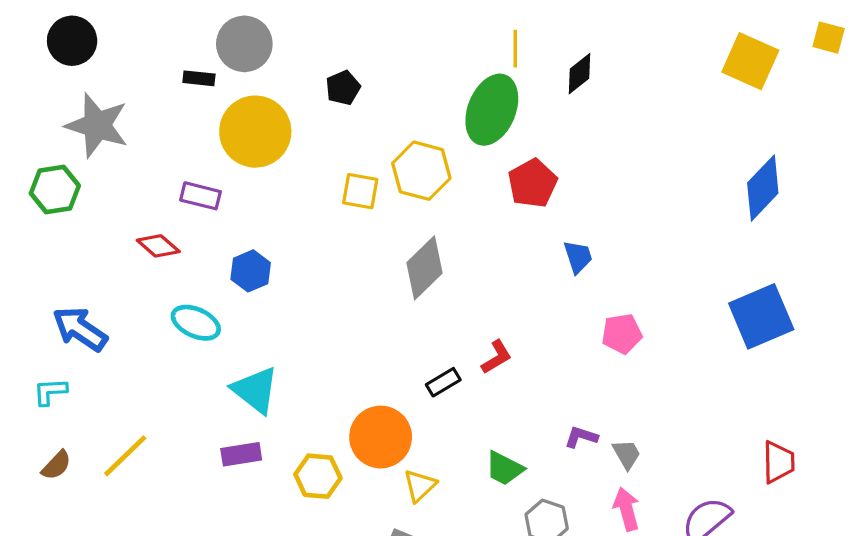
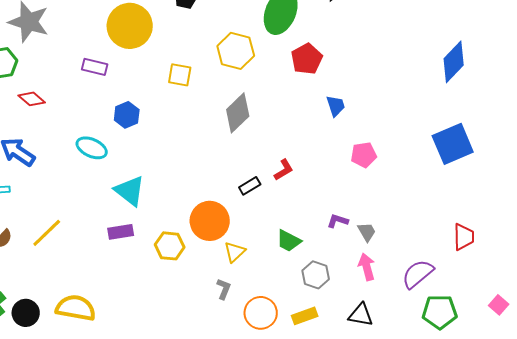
yellow square: (360, 191) -> (180, 75), moved
red diamond: (158, 246) -> (32, 99), moved

